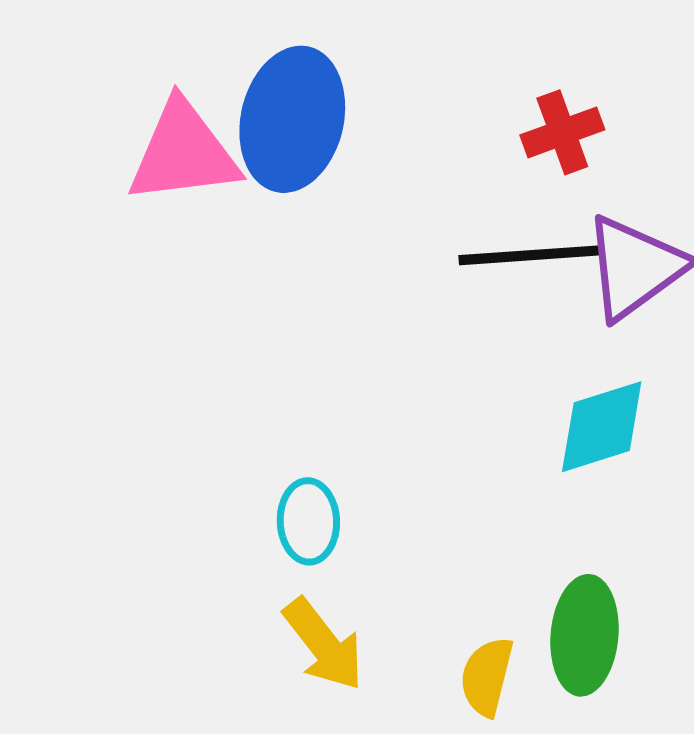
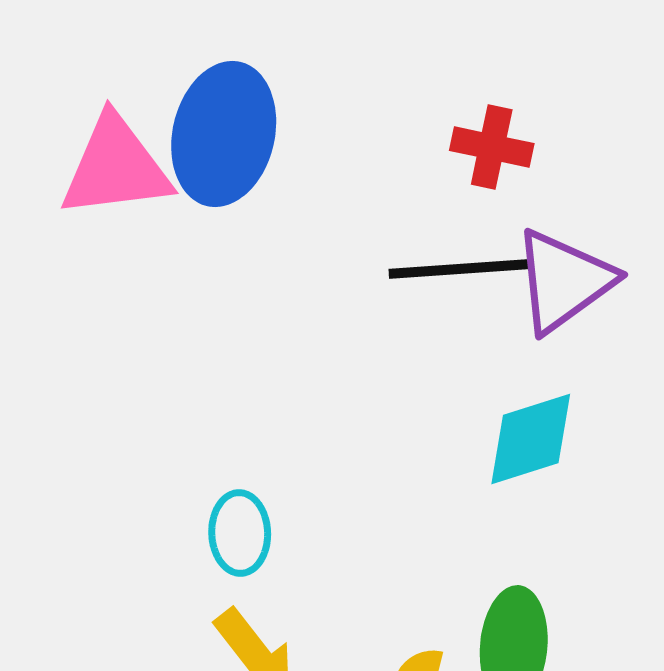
red cross: (562, 132) -> (492, 147), turned 32

